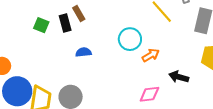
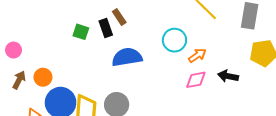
blue semicircle: (84, 52) -> (127, 57), size x1.8
pink diamond: (149, 94) -> (196, 80), moved

